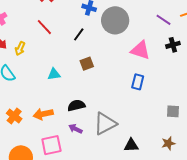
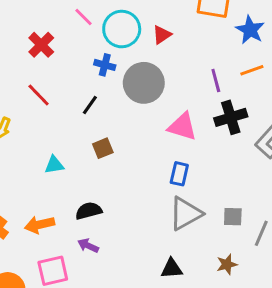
purple line: (163, 20) -> (216, 81), turned 42
black cross: (173, 45) -> (231, 117), size x1.5
gray triangle: (105, 124) -> (186, 214), moved

